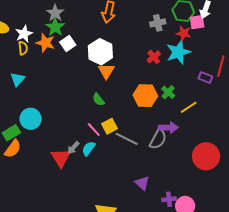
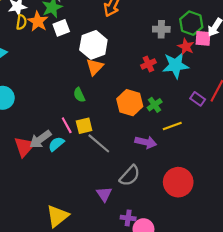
yellow semicircle: (23, 48) -> (21, 22), moved
gray semicircle: (158, 139) -> (130, 176), moved
gray arrow: (73, 148) -> (40, 139), size x1.5

